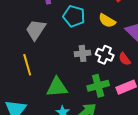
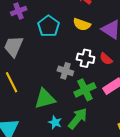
cyan pentagon: (74, 16) -> (49, 26), turned 30
gray cross: (83, 53) -> (65, 71), moved, turned 35

